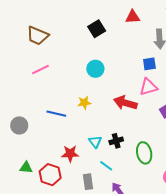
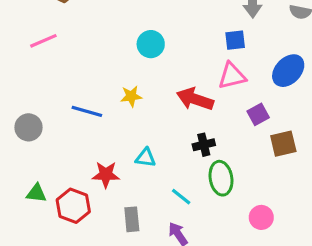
pink line: (40, 70) -> (43, 41), moved
black cross: (116, 141) -> (204, 145), moved
cyan triangle: (95, 142) -> (146, 158), turned -48
cyan line: (106, 166) -> (181, 197), moved

